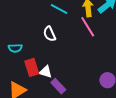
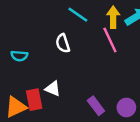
red rectangle: (32, 67) -> (34, 100), moved
purple rectangle: (58, 86) -> (96, 106), moved

